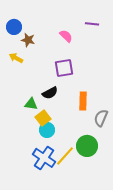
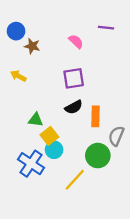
yellow arrow: (16, 58) -> (18, 76), moved
black semicircle: (50, 93) -> (74, 107), moved
green circle: (87, 146) -> (98, 156), moved
blue cross: (44, 158) -> (31, 164), moved

